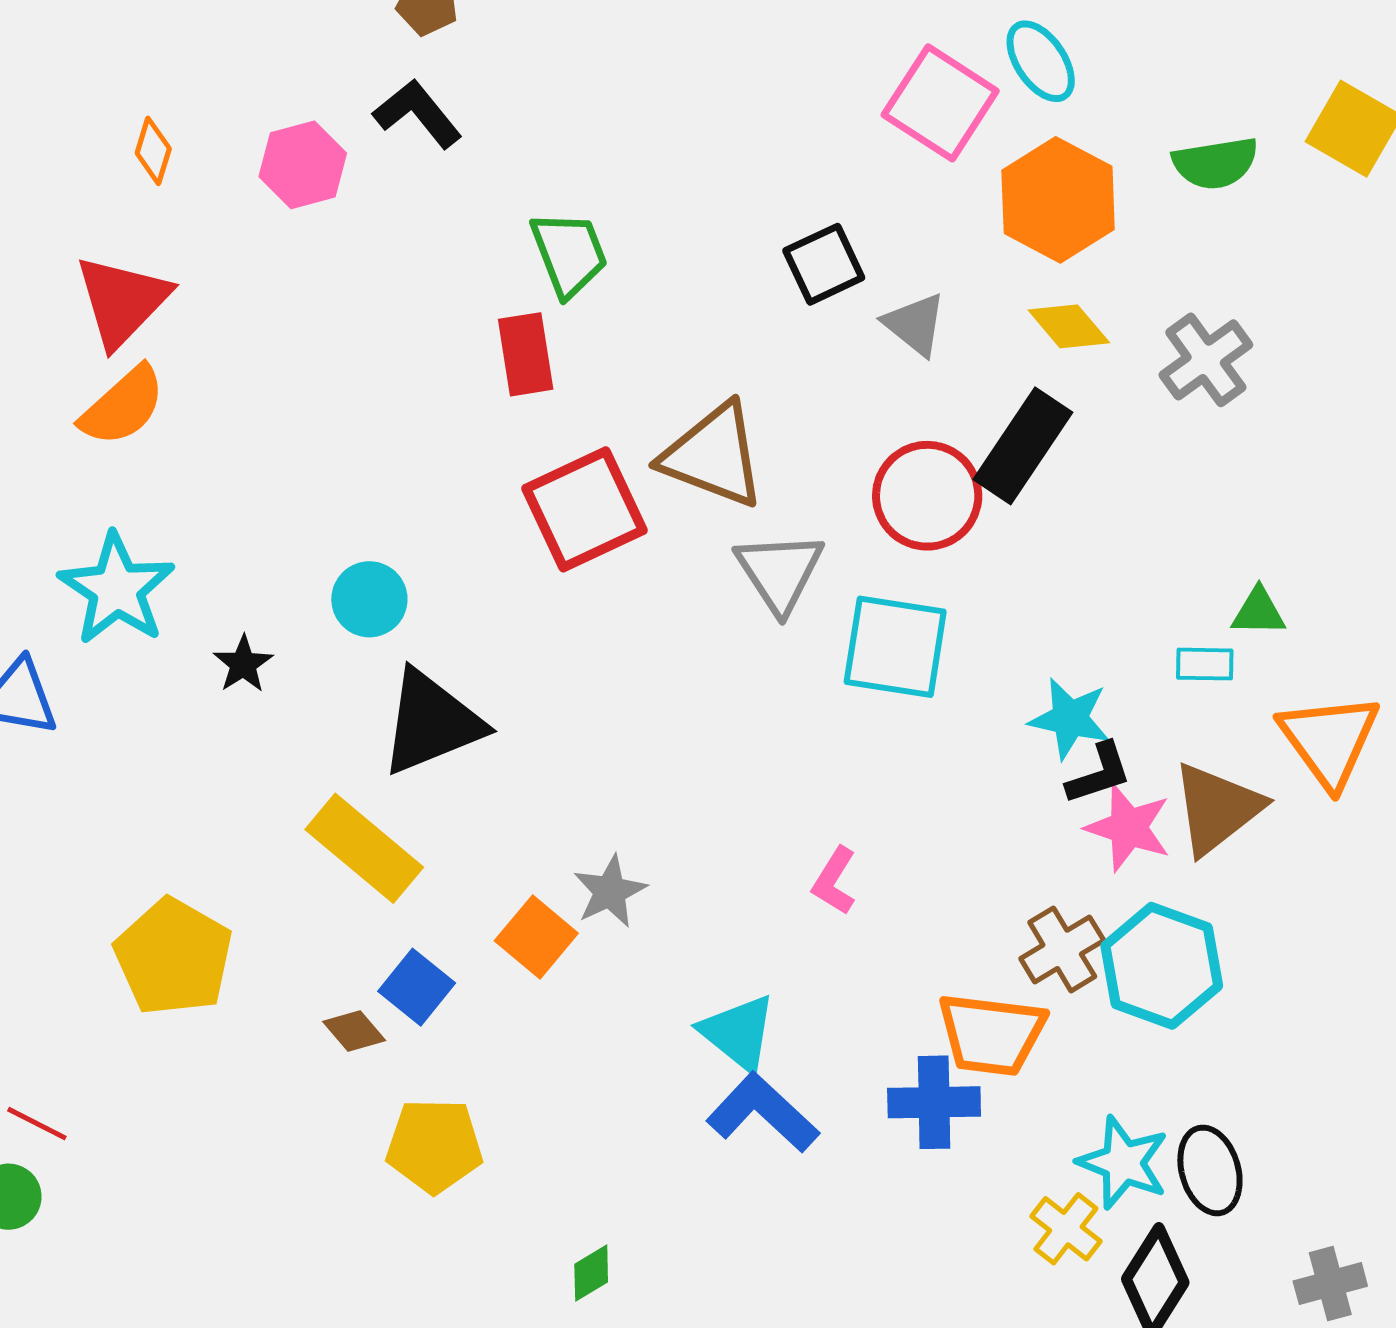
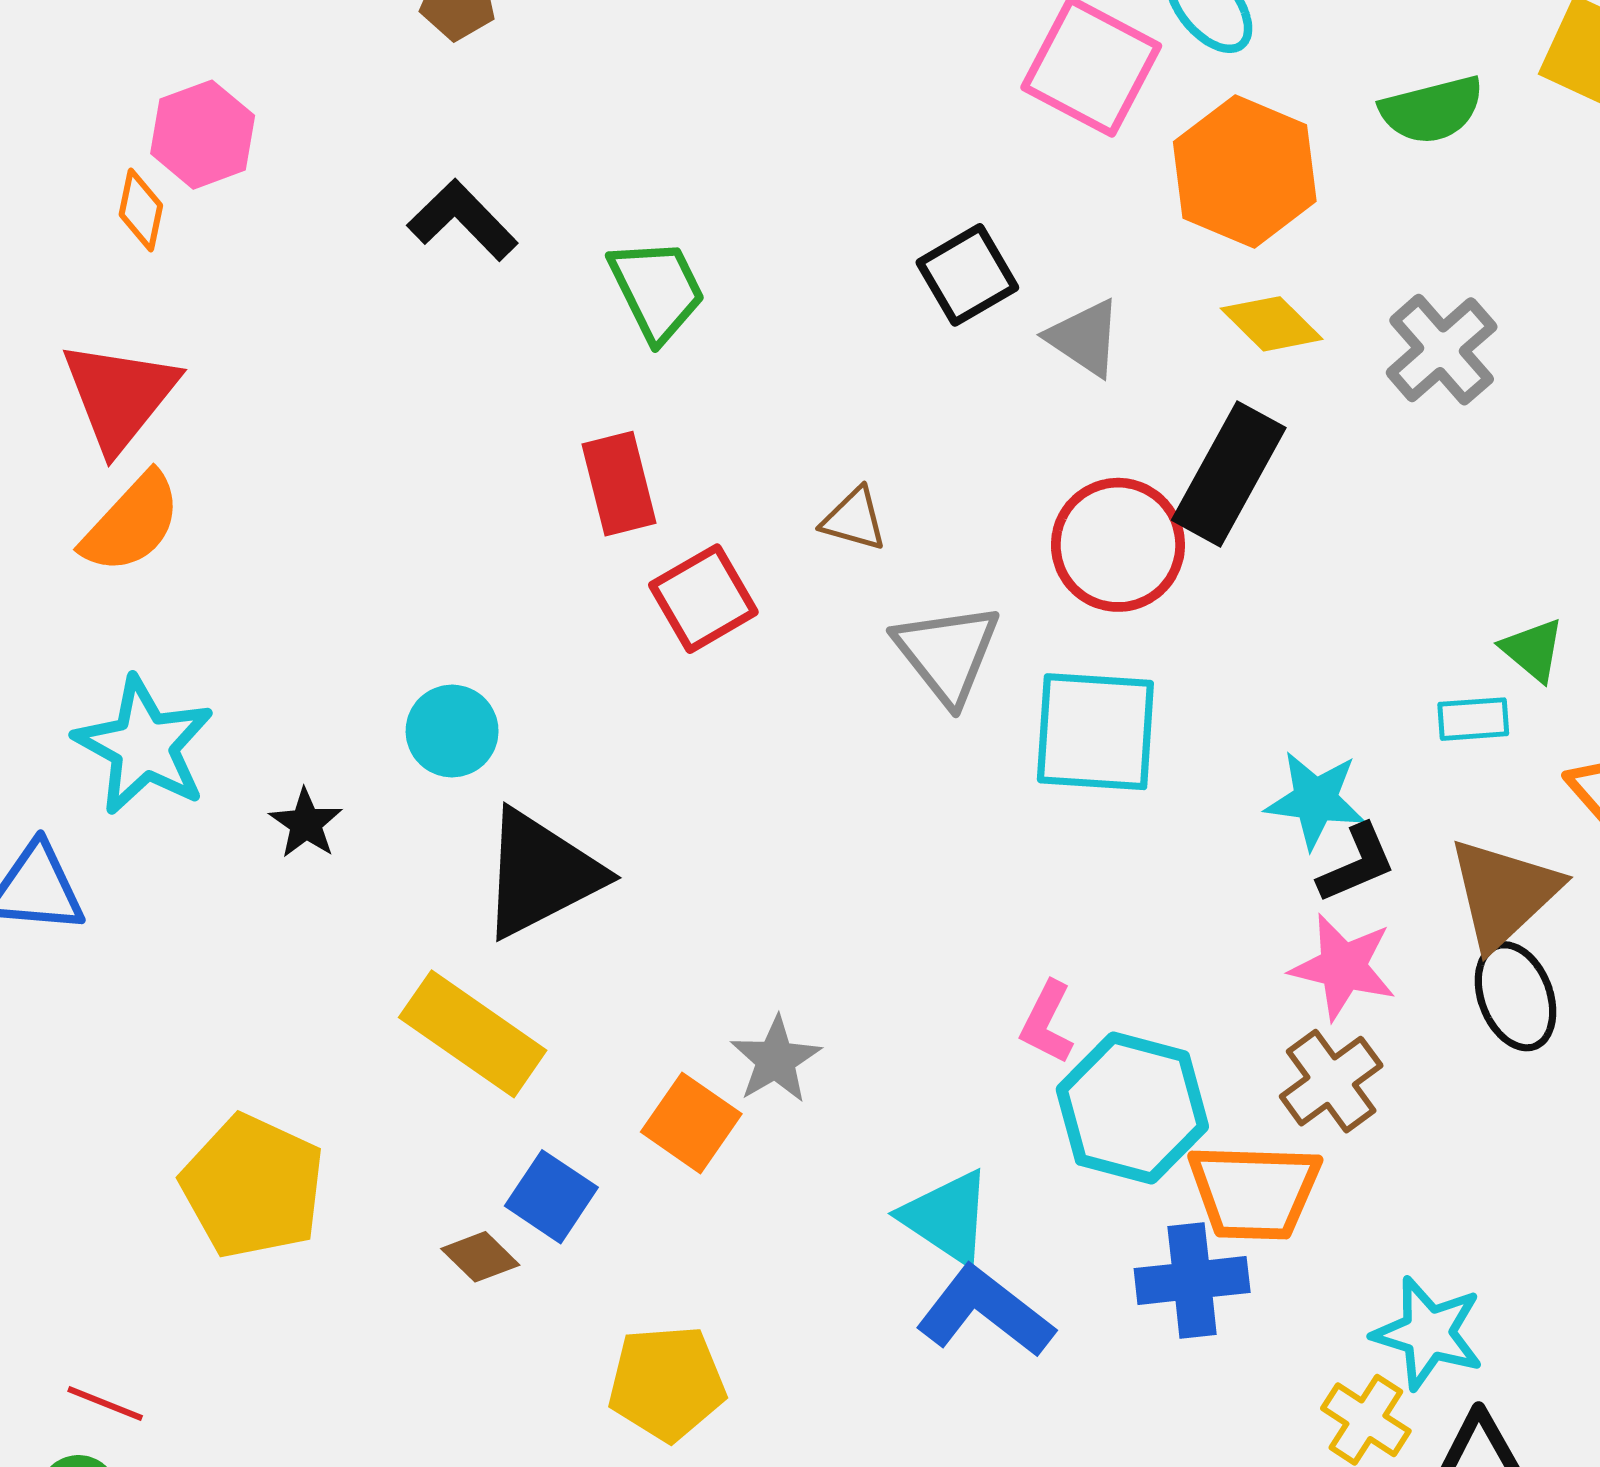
black L-shape: (418, 114) -> (463, 220), moved
pink hexagon: (303, 165) -> (203, 135), moved
red rectangle: (526, 354) -> (619, 484), moved
brown triangle: (713, 456) -> (854, 519), size x0.5
red square: (585, 509) -> (703, 599), size x0.7
green triangle: (1259, 612) -> (1533, 650), turned 44
pink star: (1128, 828) -> (1343, 967), moved
cyan hexagon: (1162, 966) -> (1132, 1108), moved
yellow pentagon: (434, 1146) -> (667, 1383), moved
black ellipse: (1210, 1170) -> (1516, 996), moved

